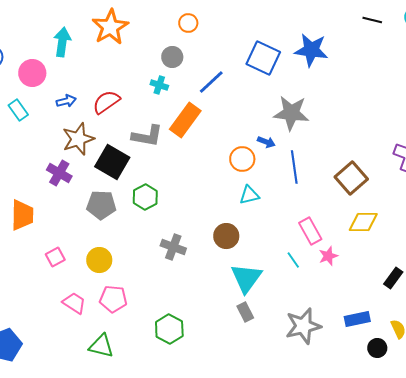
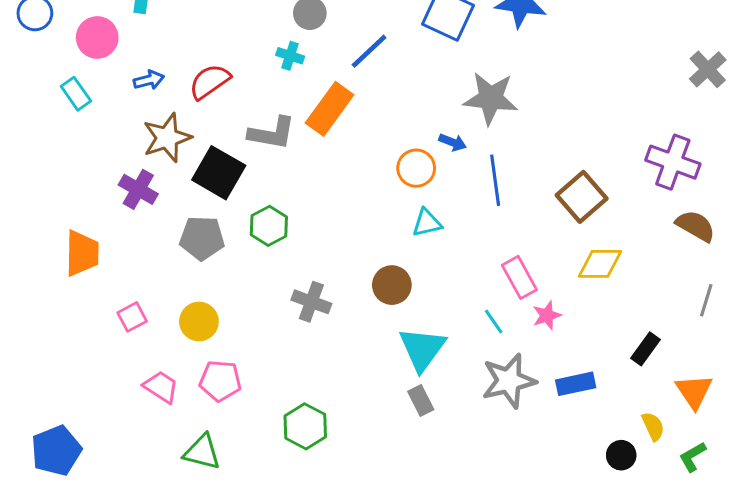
blue rectangle: (357, 319) -> (576, 384), moved
gray star: (303, 326) -> (509, 381), moved

